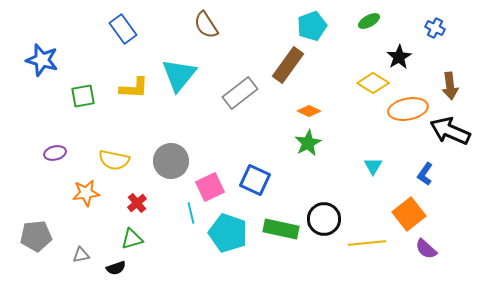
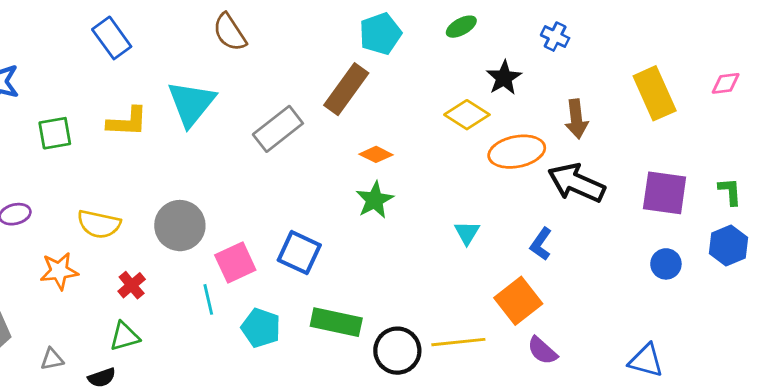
black circle: (324, 219) -> (397, 351), moved
cyan pentagon: (228, 233) -> (261, 328), size x0.7

